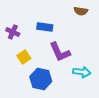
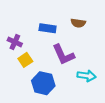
brown semicircle: (81, 11) -> (78, 23), moved
purple cross: (13, 32) -> (15, 42), moved

